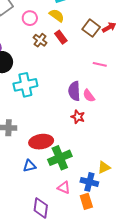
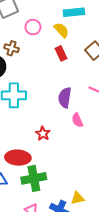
brown cross: (40, 40) -> (11, 48), moved, turned -32
purple semicircle: (74, 91) -> (65, 98), moved
red star: (78, 117) -> (43, 134), moved

